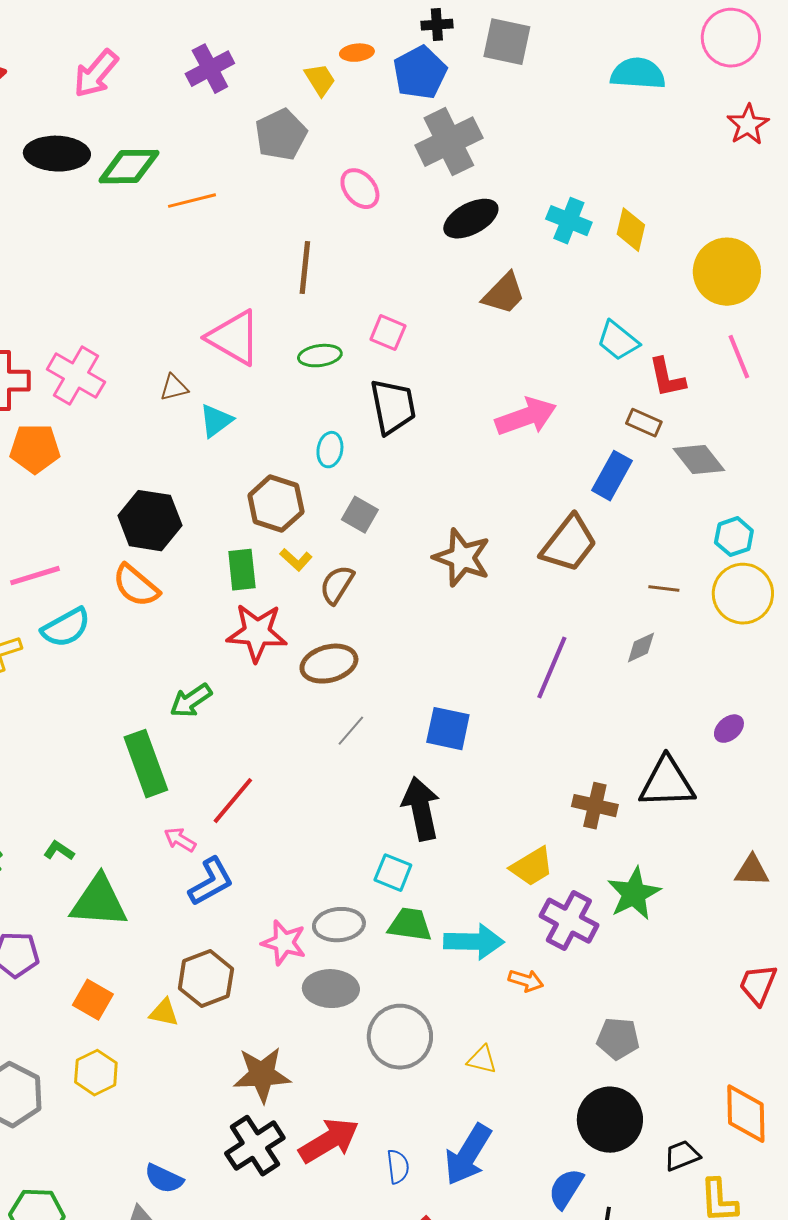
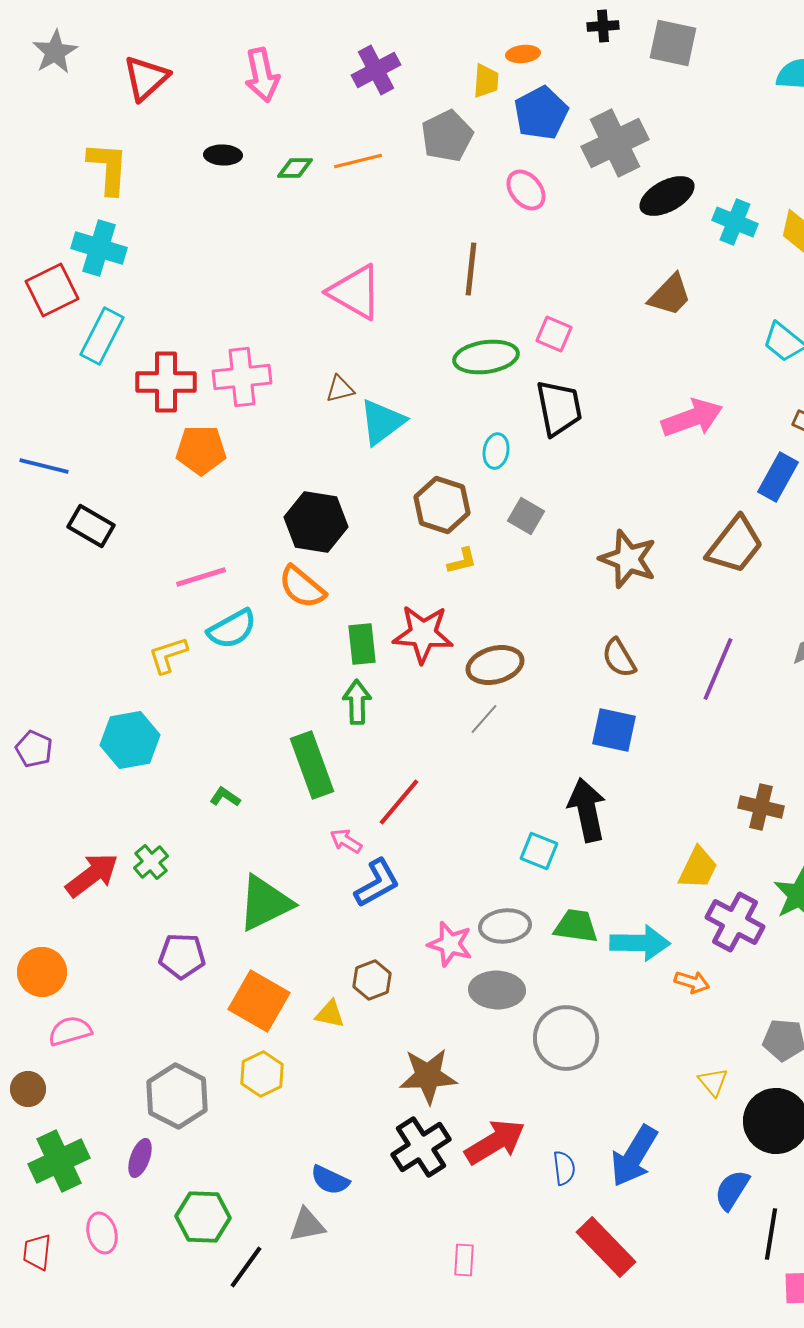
blue pentagon: (420, 73) -> (541, 113), moved
pink arrow: (96, 74) -> (262, 75), turned -52
yellow trapezoid: (320, 80) -> (486, 81), turned 36
black ellipse: (57, 154) -> (223, 155), size x0.6
green diamond: (129, 167) -> (295, 168), size x0.6
orange line: (192, 201) -> (358, 161), moved
black ellipse: (471, 219) -> (667, 196), moved
pink triangle: (234, 338) -> (355, 292), moved
green ellipse: (320, 356) -> (486, 357), size x1.5
pink cross: (76, 376) -> (242, 377), turned -36
cyan triangle: (216, 421) -> (382, 422), size x1.4
yellow L-shape: (296, 560) -> (462, 561), turned -56
green rectangle: (242, 570) -> (362, 644), moved
brown semicircle: (337, 585) -> (619, 658), moved, turned -63
green arrow: (191, 701) -> (357, 702), turned 123
gray line: (351, 731) -> (484, 719), moved
green L-shape: (59, 851) -> (225, 797), moved
yellow trapezoid: (532, 867) -> (698, 868), turned -33
cyan square: (393, 873) -> (539, 851), moved
green triangle: (99, 902) -> (265, 903), turned -30
brown hexagon: (206, 979) -> (372, 980), size x0.7
orange square: (93, 1000) -> (259, 1001), size x1.5
yellow triangle: (482, 1060) -> (713, 1082), moved, turned 36

